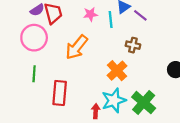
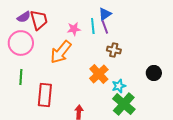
pink star: (90, 14) -> (74, 29), moved
purple line: (140, 15) -> (105, 27), moved, turned 32
cyan star: (114, 100) -> (119, 86), moved, size x0.6

